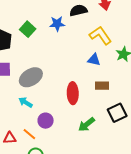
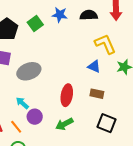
blue star: (57, 24) -> (60, 15), moved
cyan arrow: (26, 102) -> (22, 103), moved
black square: (117, 113) -> (106, 123), turned 36
green arrow: (87, 124) -> (64, 124), moved

